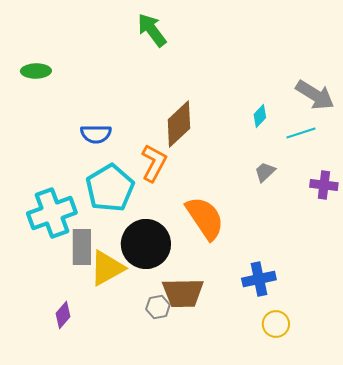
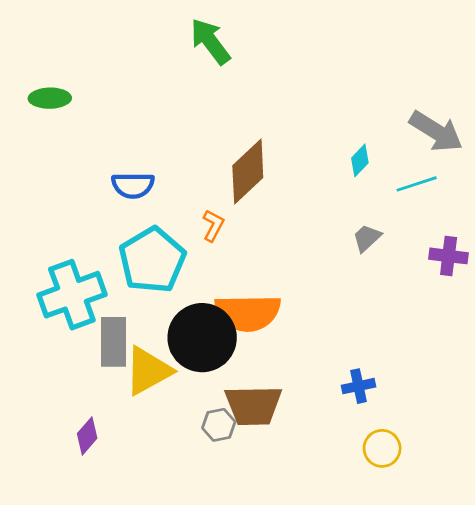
orange L-shape: (154, 163) -> (213, 226), size x0.6
orange semicircle: (205, 218) -> (248, 313), moved, turned 123
blue cross: (259, 279) -> (359, 386), size x0.7

